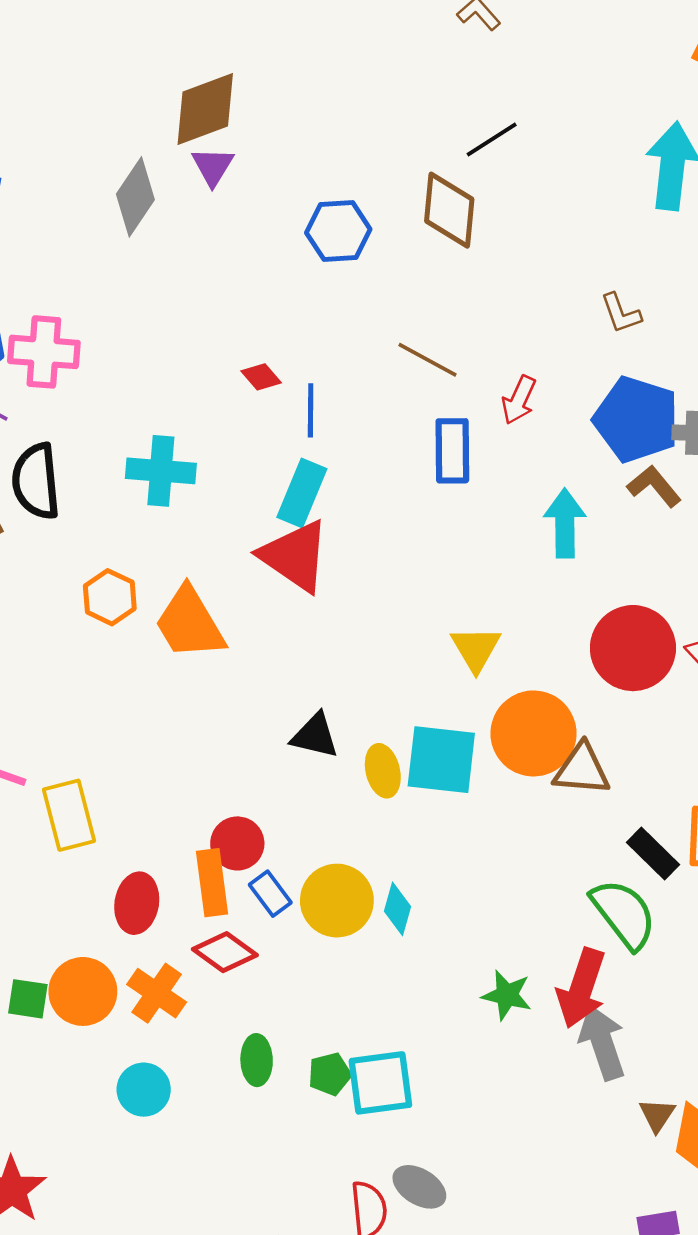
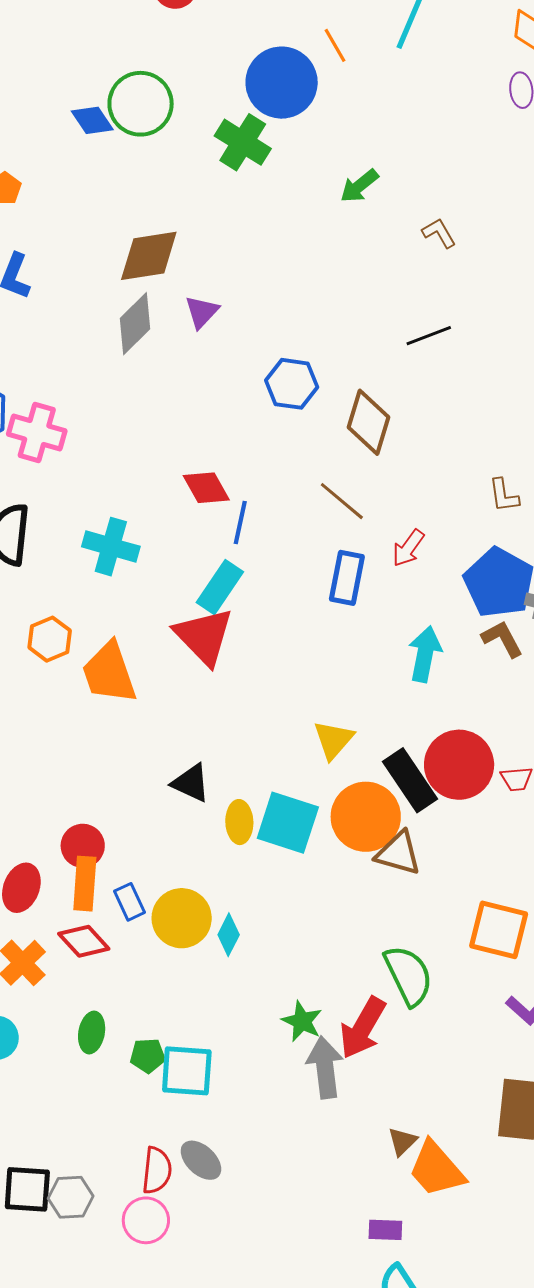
brown diamond: (205, 109) -> (149, 256), moved
brown diamond: (449, 210) -> (368, 422), moved
red diamond: (261, 377) -> (206, 488), size x1.5
red circle: (237, 843) -> (83, 846), moved
black rectangle: (653, 854) -> (410, 780), moved, size x1.4
gray arrow: (602, 1043) -> (325, 1067), moved

